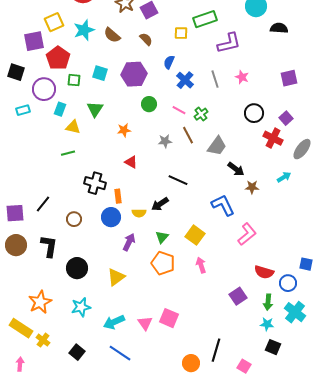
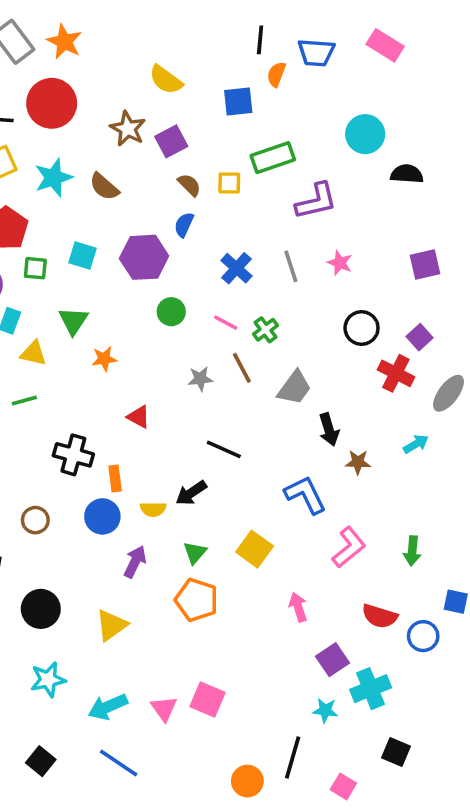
brown semicircle: (146, 39) -> (189, 185), moved
blue semicircle: (169, 62) -> (184, 225), moved
orange star: (124, 130) -> (104, 359), moved
black arrow: (236, 169) -> (329, 429), turned 36
pink arrow: (201, 265) -> (298, 607), moved
green arrow: (268, 302) -> (412, 551), moved
cyan cross: (295, 312) -> (371, 689), moved, turned 30
cyan star: (267, 324) -> (325, 710), moved

